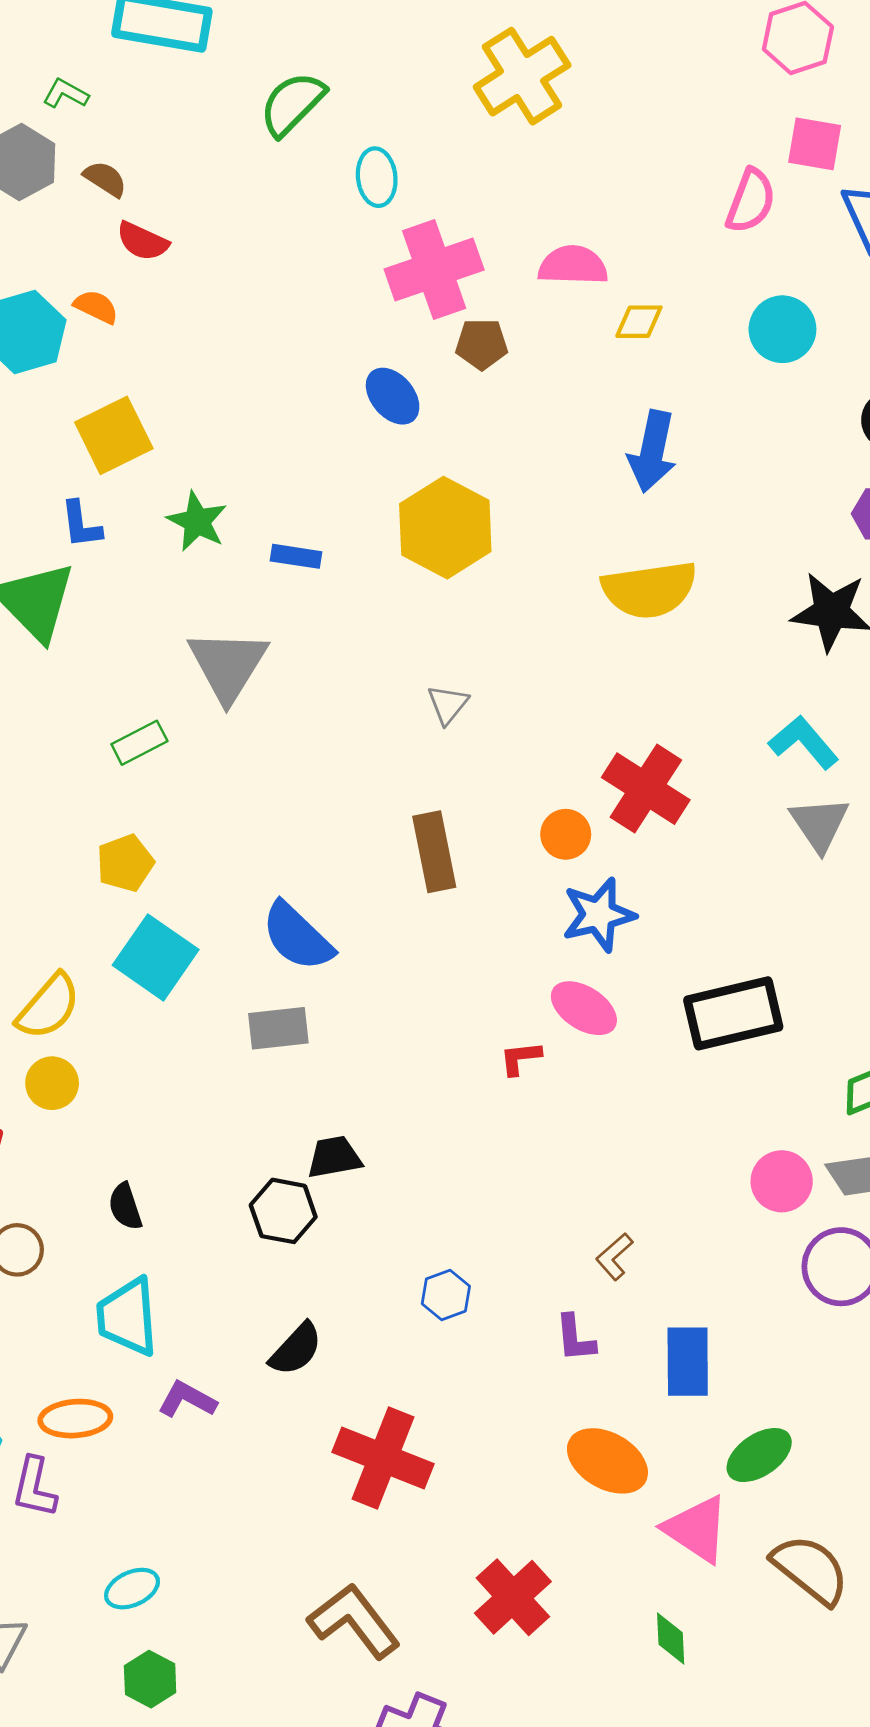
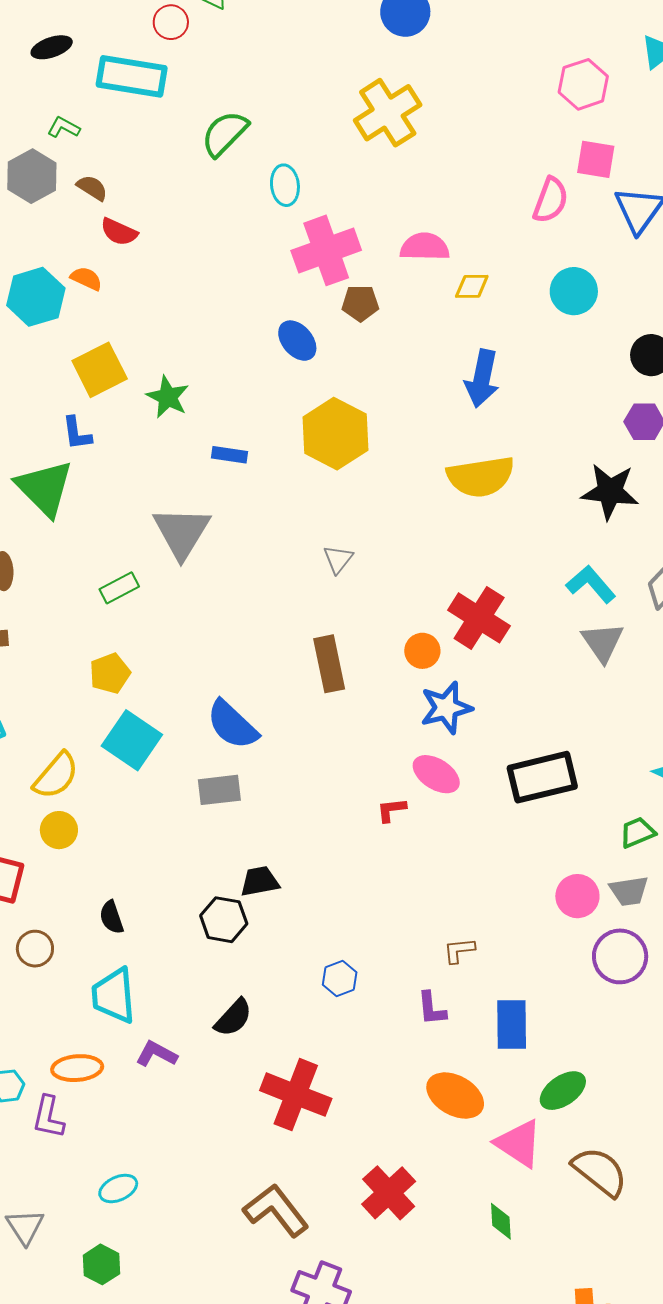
green star: (197, 521) -> (168, 397), moved
brown L-shape: (614, 1257) -> (459, 950), turned 36
green hexagon: (150, 1679) -> (101, 1264), moved

